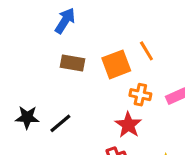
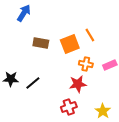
blue arrow: (65, 21) -> (24, 13), moved
red star: (128, 125) -> (78, 84), turned 30

